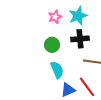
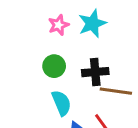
black cross: (80, 39) -> (95, 72), moved

